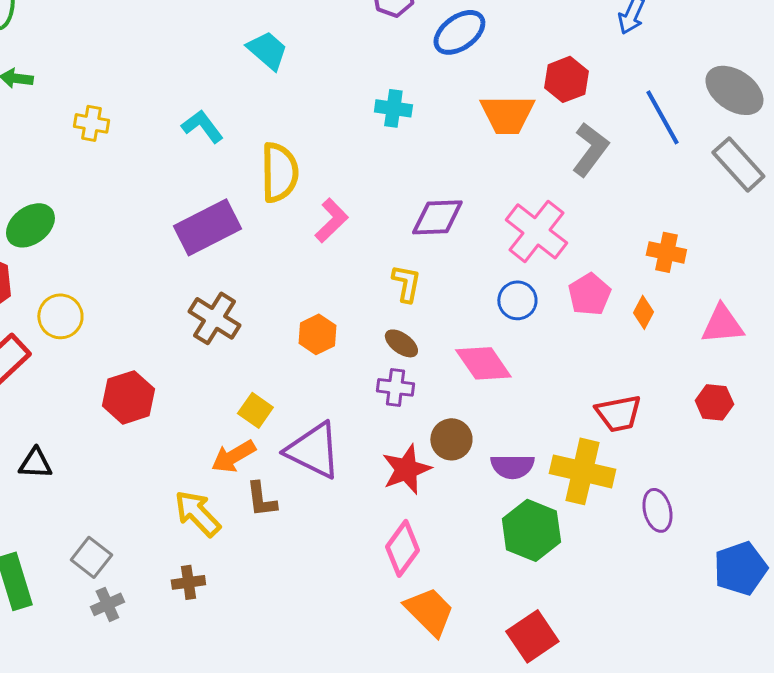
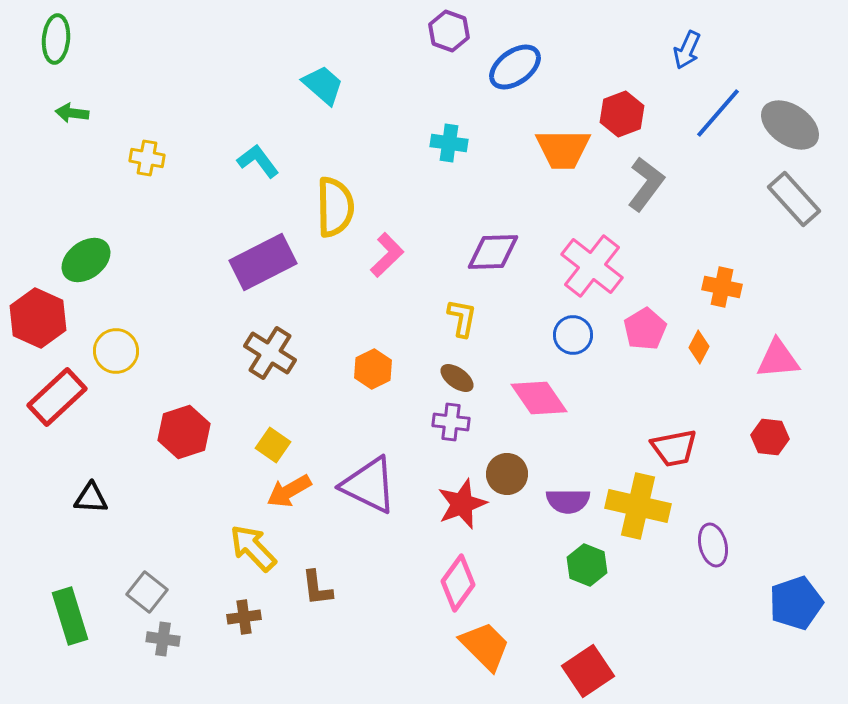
blue line: (662, 117) -> (718, 113), moved, turned 70
yellow square: (255, 410) -> (273, 445), moved
brown L-shape: (261, 499) -> (317, 588), moved
green hexagon: (531, 530) -> (587, 565), size x0.7
gray cross: (107, 604) -> (163, 639), turned 32

